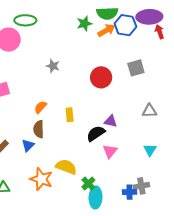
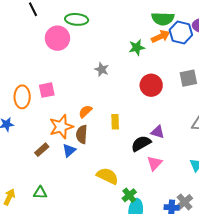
green star: (84, 24) -> (137, 47), moved
orange star: (41, 179) -> (61, 127), moved, turned 30
gray cross: (141, 186) -> (185, 202), turned -35

